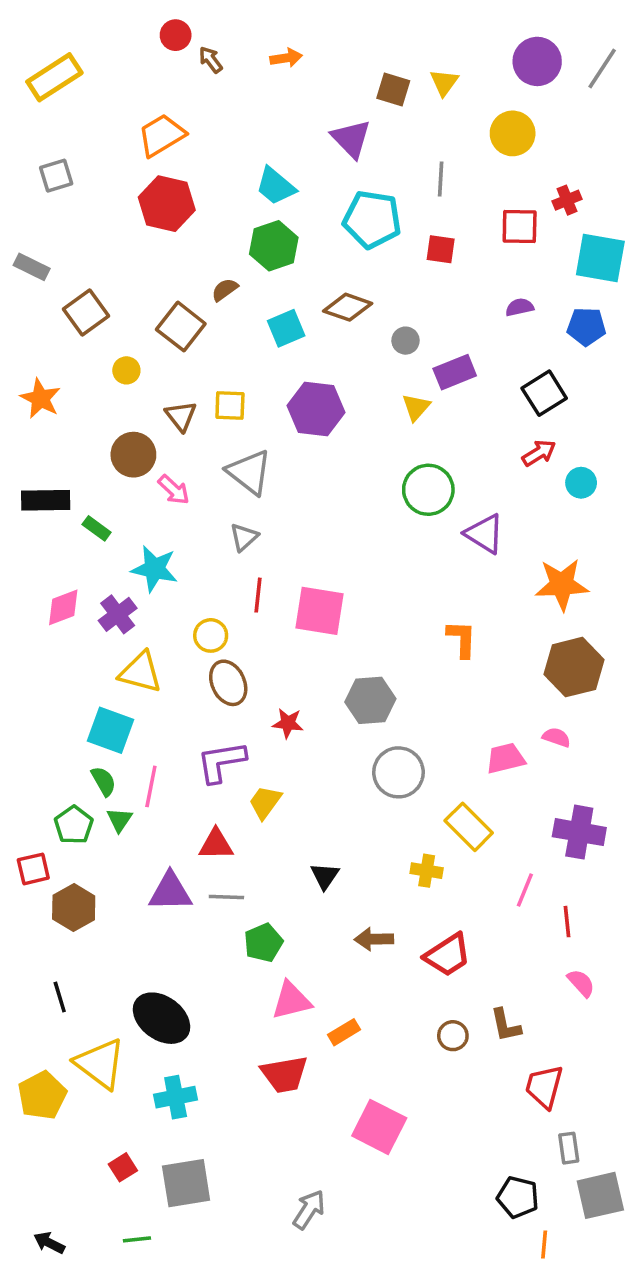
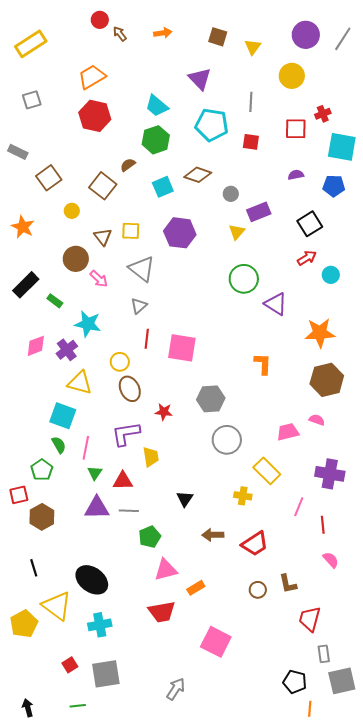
brown square: (393, 90) -> (218, 37), moved
black rectangle: (46, 500) -> (26, 285), turned -44
yellow trapezoid: (265, 802) -> (151, 457), turned 135
green triangle: (119, 820) -> (95, 473), moved
black arrow: (49, 1243) -> (28, 708), turned 48

